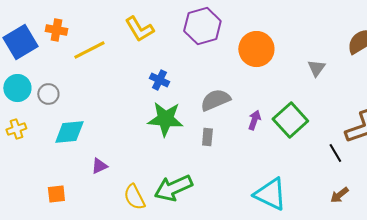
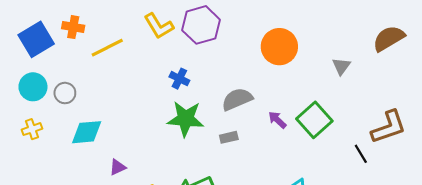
purple hexagon: (202, 26) -> (201, 25), moved
purple arrow: (254, 120) -> (277, 120), turned -66
gray rectangle: (207, 137) -> (229, 137), turned 72

